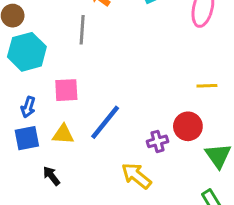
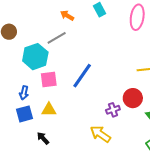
gray line: (82, 30) -> (57, 38), turned 60
cyan hexagon: (27, 52) -> (35, 57), moved
blue line: (105, 122) -> (82, 76), moved

